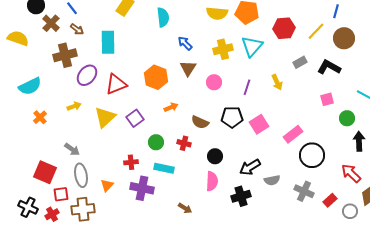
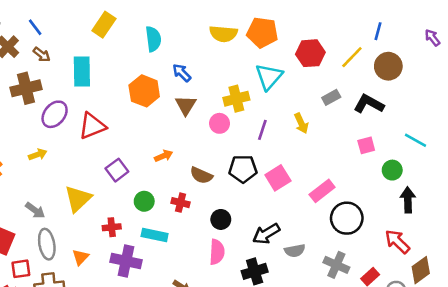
yellow cross: (223, 49) -> (236, 99), moved
orange hexagon: (156, 77) -> (144, 91), moved
yellow triangle: (105, 117) -> (78, 199), moved

